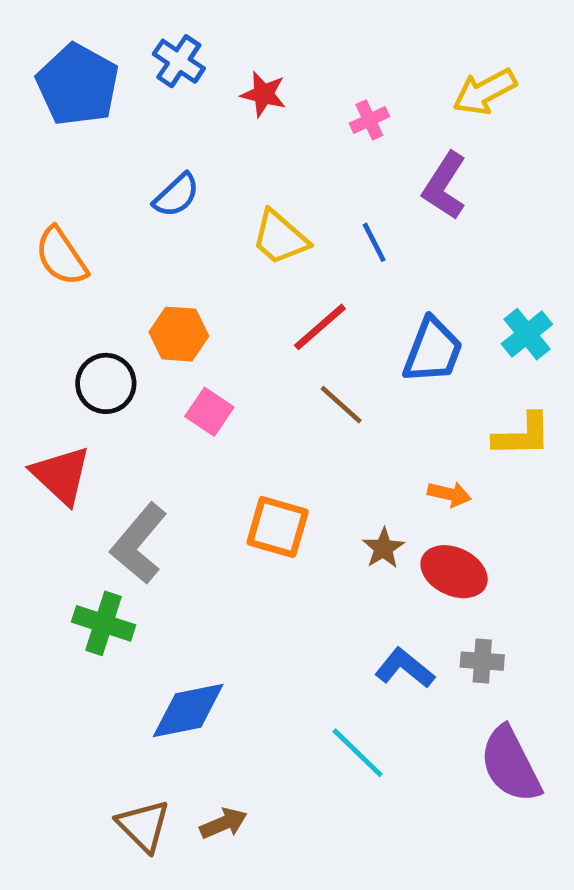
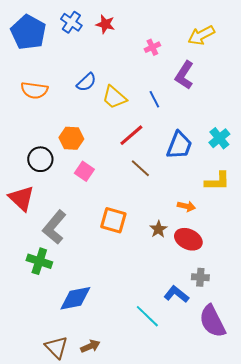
red star: (263, 94) -> (105, 24), moved
blue semicircle: (176, 195) -> (86, 82), moved
orange semicircle: (61, 256) -> (34, 90), moved, turned -48
blue L-shape: (405, 668) -> (176, 294), moved

